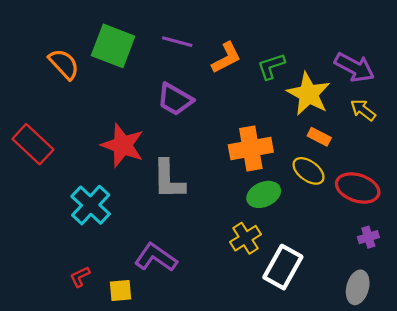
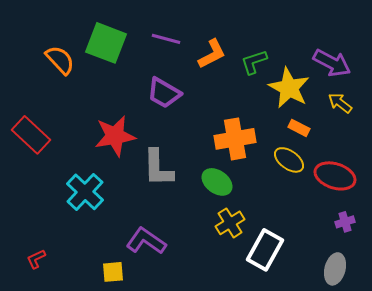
red star: (123, 145) -> (115, 136), turned -30
green ellipse: (264, 194) -> (217, 182), moved, turned 60
red L-shape: (80, 277) -> (36, 259), moved

